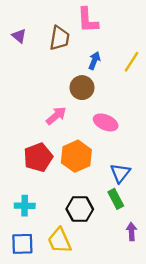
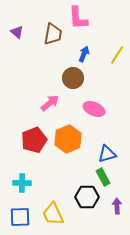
blue triangle: (120, 173) -> (107, 154), turned 36
black hexagon: (80, 209) -> (87, 197), moved

